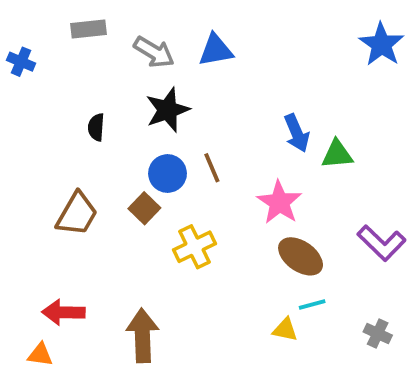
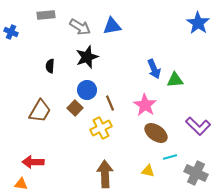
brown line: (212, 168) -> (110, 103), moved
cyan line: (312, 305) -> (170, 157), moved
gray cross: (378, 334) -> (196, 173), size x1.6
brown arrow: (142, 335) -> (105, 174), moved

